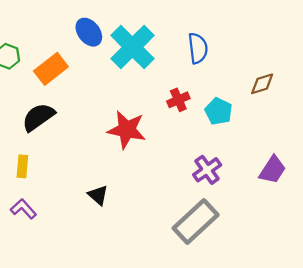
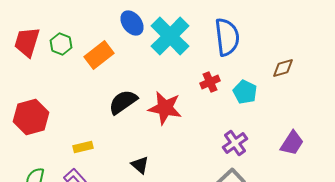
blue semicircle: (198, 48) -> (227, 37), size x1.4
black semicircle: (38, 117) -> (123, 102), moved
yellow rectangle: (22, 166) -> (83, 147), moved, turned 72

